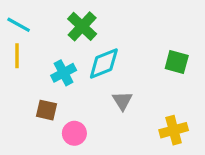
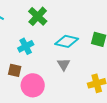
cyan diamond: (104, 64) -> (67, 41), moved, turned 35
pink circle: (74, 133) -> (33, 85), size x1.5

